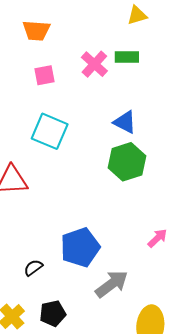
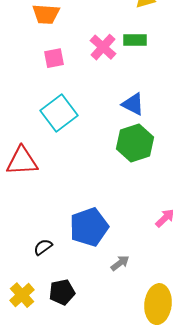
cyan square: (50, 131) -> (59, 113), turned 30
gray arrow: (112, 284) -> (120, 263), size x0.6

